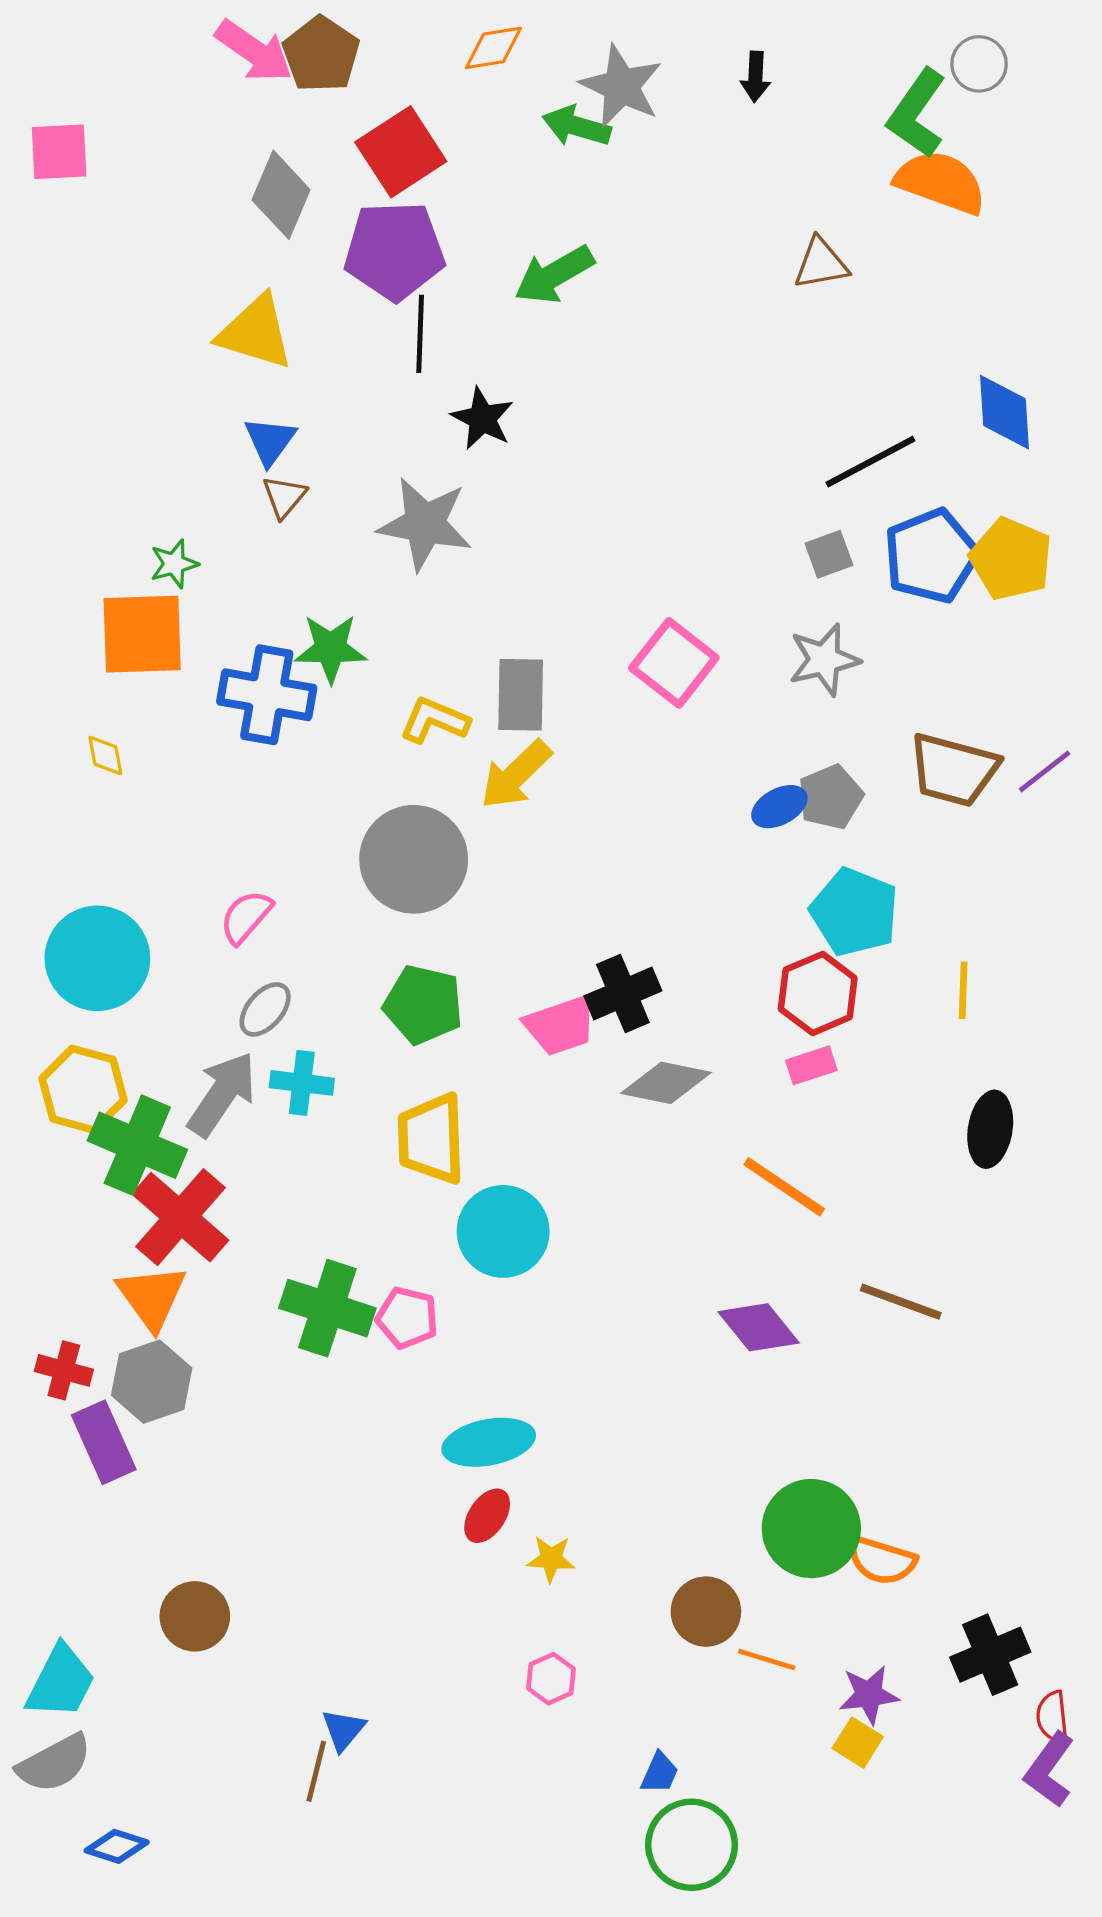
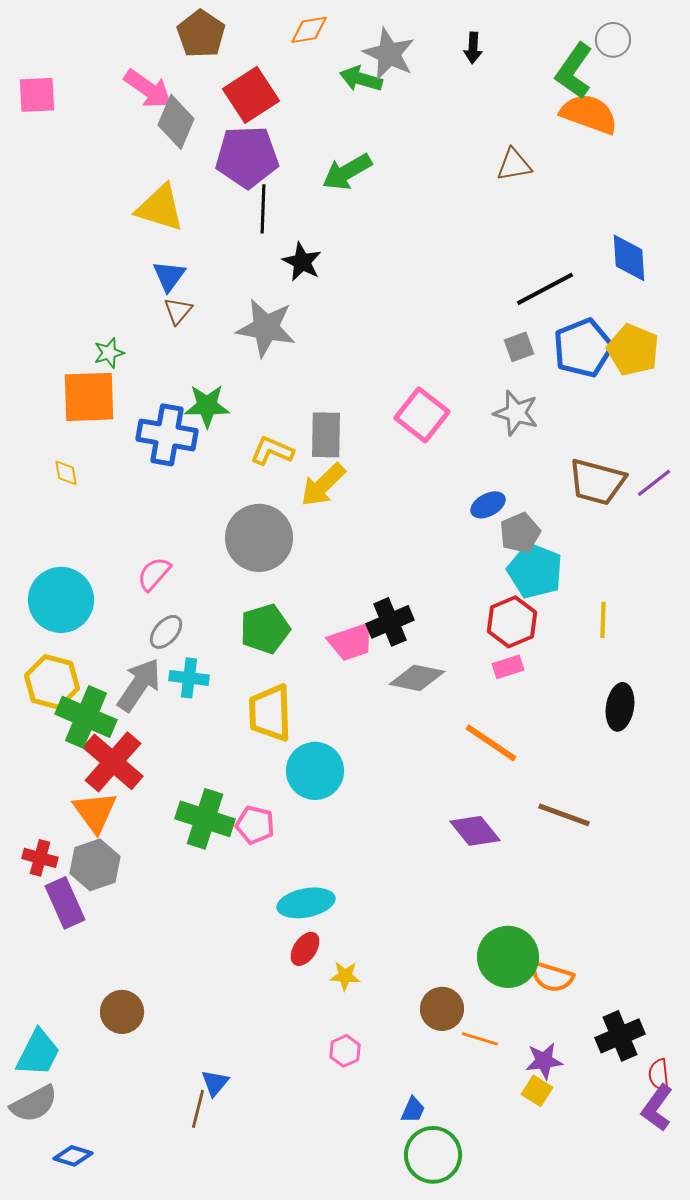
pink arrow: (254, 51) -> (148, 89), moved
gray star: (824, 660) -> (516, 413), turned 30
gray pentagon: (831, 797) -> (520, 533), moved
green pentagon: (423, 1005) -> (265, 629), turned -30

